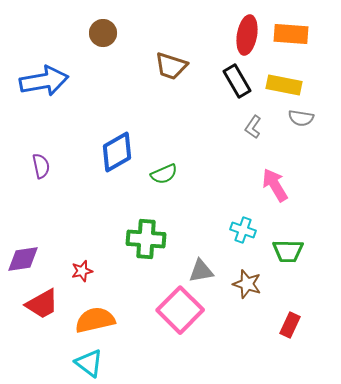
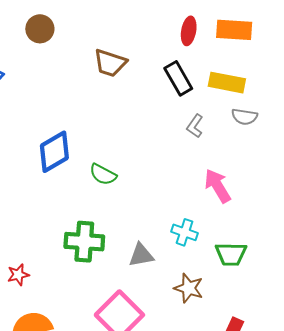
red ellipse: (247, 35) -> (189, 31), size x0.7
green semicircle: (164, 174) -> (103, 174), turned 52
gray triangle: (201, 271) -> (141, 255), moved

